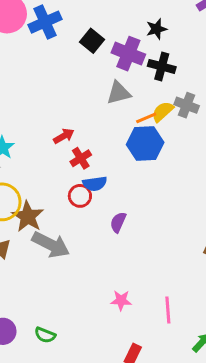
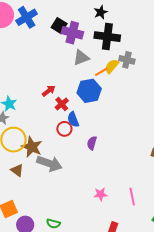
purple cross: (128, 54) -> (72, 33), moved
black cross: (162, 66) -> (107, 37), size x1.4
blue hexagon: (145, 144) -> (89, 91), moved
blue semicircle: (95, 184) -> (73, 119), turned 84

